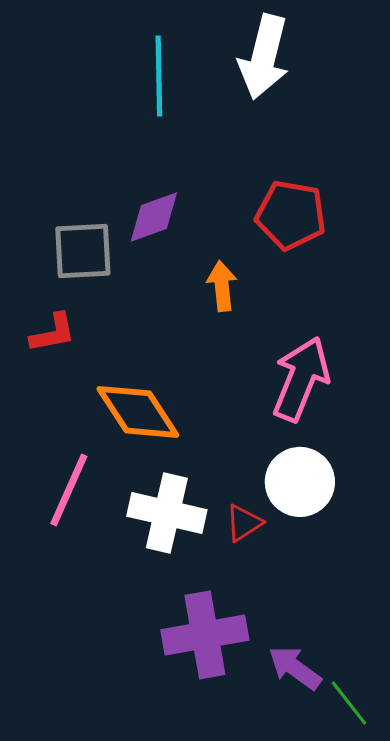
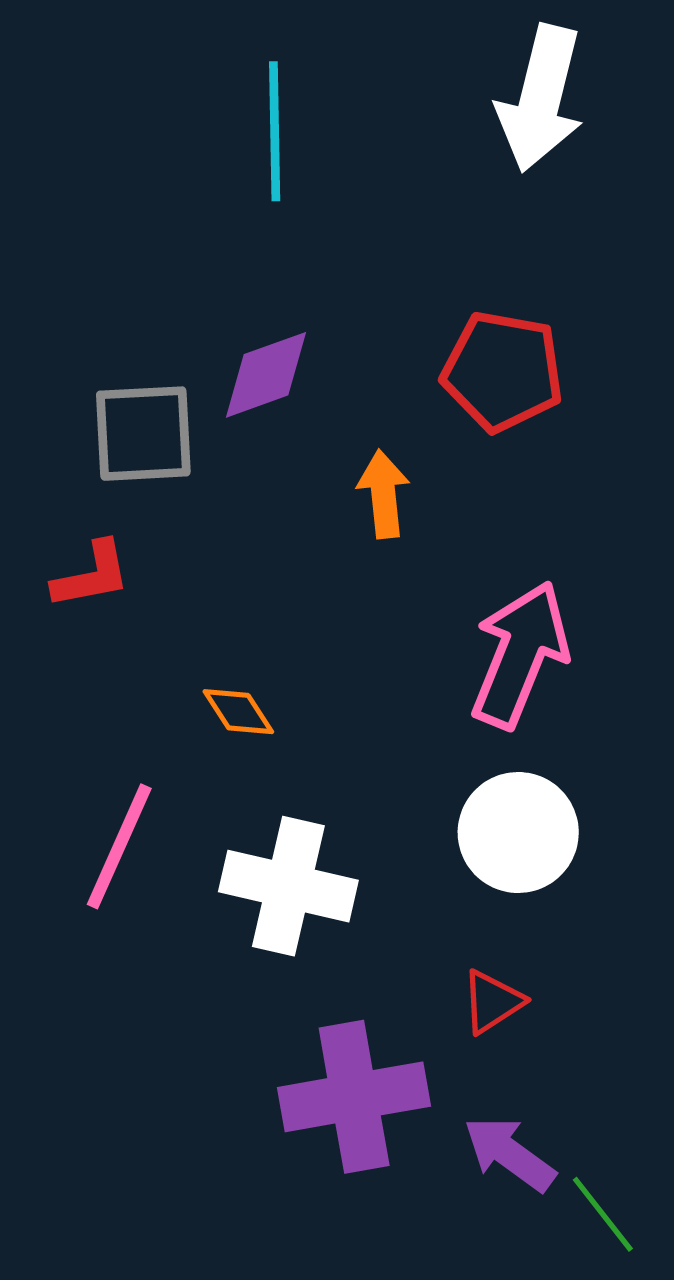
white arrow: (264, 57) -> (541, 98), moved
orange diamond: (138, 412) -> (238, 712), size x0.5
red triangle: (244, 523) -> (492, 1002), moved

